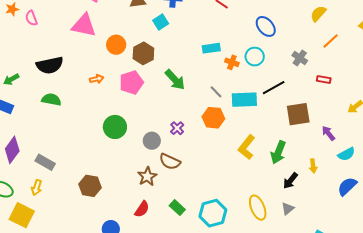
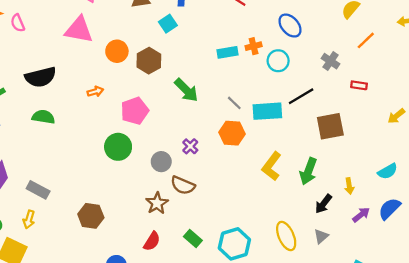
orange cross: (232, 62) -> (254, 46), moved, turned -32
pink pentagon: (131, 82) -> (135, 111), moved
purple arrow: (328, 133) -> (361, 215), moved, turned 91

